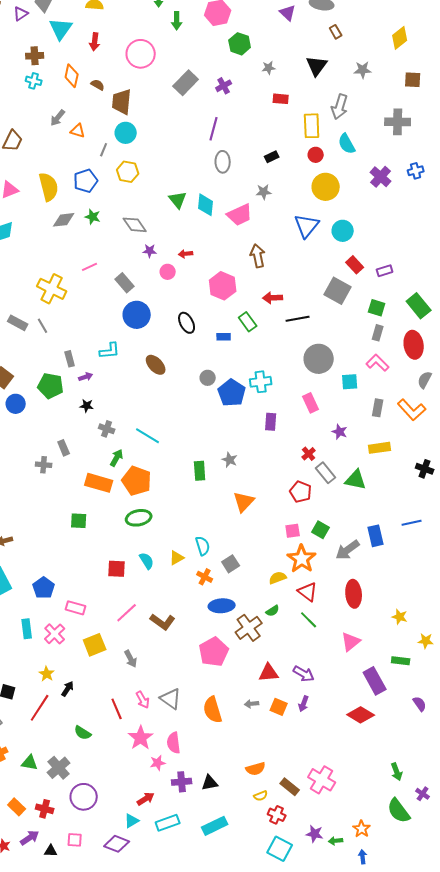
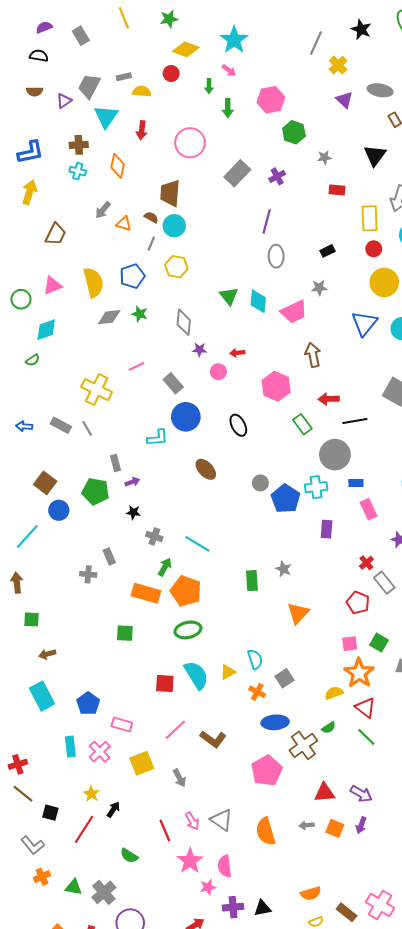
brown semicircle: (98, 85) -> (151, 217), moved
gray diamond: (135, 225) -> (184, 322), turned 40
blue rectangle: (224, 337) -> (356, 483), moved
cyan L-shape: (110, 351) -> (157, 438), moved
gray circle: (319, 359) -> (335, 455), moved
cyan semicircle: (147, 561) -> (196, 675), size x1.6

